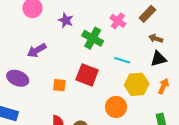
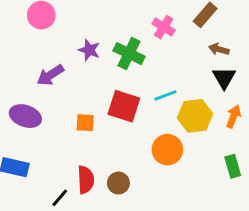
purple star: (66, 20) -> (89, 50), moved
black triangle: (158, 59) -> (224, 78), turned -42
cyan line: (122, 60) -> (165, 95), moved, turned -35

